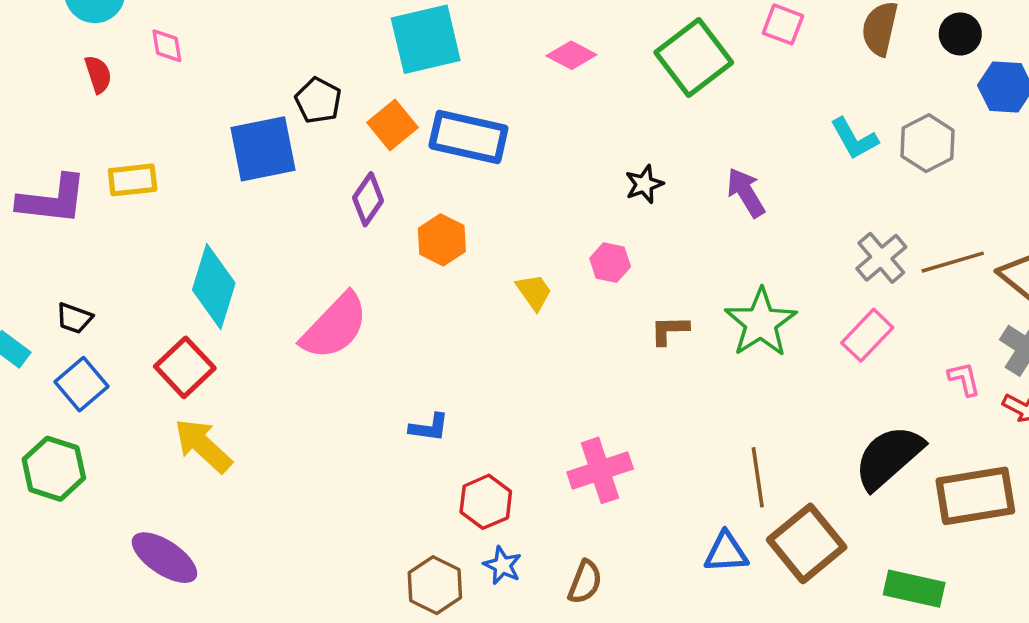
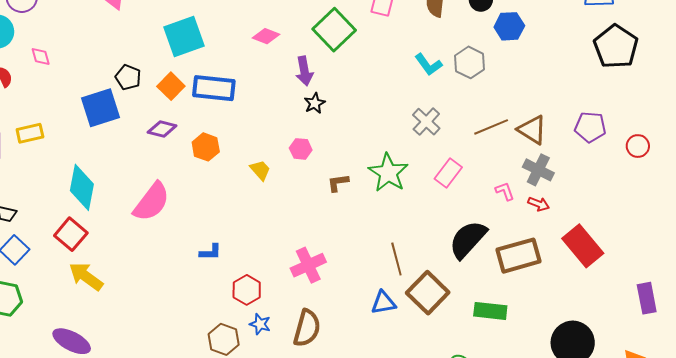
purple arrow: (746, 193) -> (304, 71), moved, turned -152
purple diamond: (368, 199) -> (162, 129), turned 76
gray cross: (881, 258) -> (426, 122), moved
brown semicircle: (585, 582) -> (307, 328), size x1.5

